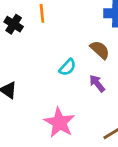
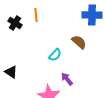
purple arrow: (97, 83) -> (67, 79), moved

